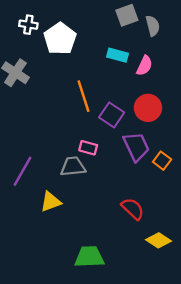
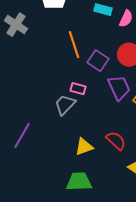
gray trapezoid: (73, 167) -> (65, 105), turned -40
purple line: (23, 171) -> (22, 136), moved
yellow triangle: (51, 202) -> (84, 147), moved

